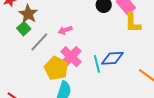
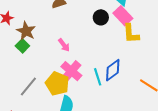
pink arrow: (65, 30) -> (64, 45), turned -104
gray line: (39, 42) -> (28, 86), moved
blue diamond: (112, 58) -> (113, 70), turned -30

